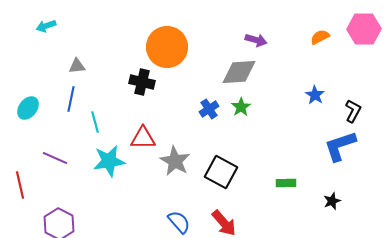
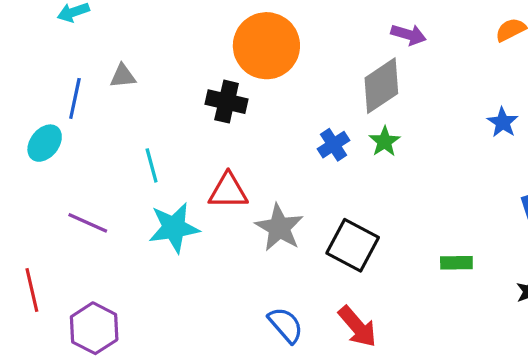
gray diamond: (239, 72) -> (381, 86), turned -30
blue line: (71, 99) -> (75, 98), moved
red line: (20, 185) -> (32, 290), moved

